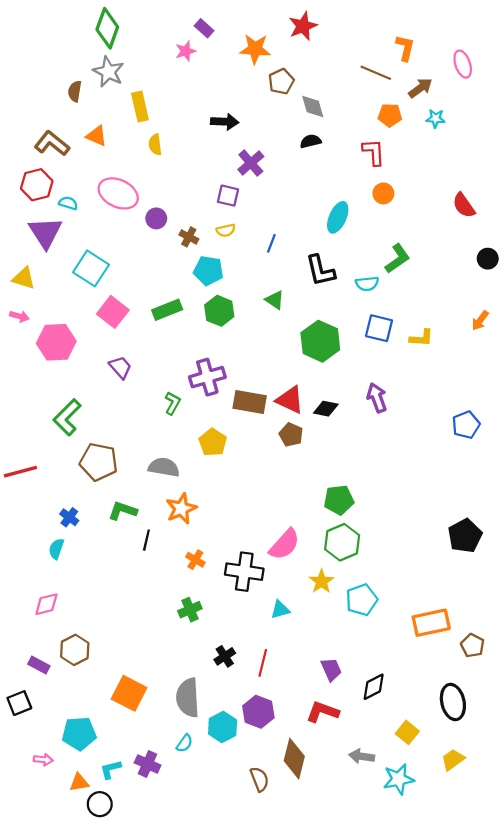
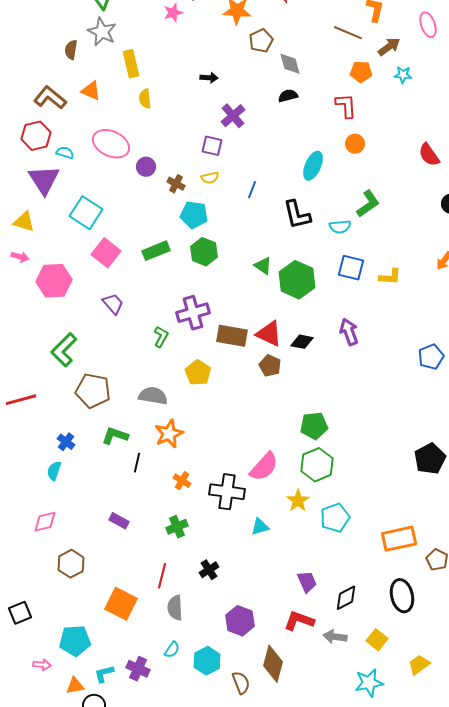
black arrow: (225, 122) -> (209, 78), size x0.7
green triangle: (275, 300) -> (263, 266), moved
red line: (263, 663) -> (162, 576), moved
purple rectangle: (39, 665) -> (119, 521), moved
gray semicircle: (188, 698) -> (175, 608), size x0.7
black ellipse: (453, 702) -> (402, 596), moved
cyan hexagon: (223, 727) -> (207, 661), moved
gray arrow: (362, 756) -> (335, 637), moved

